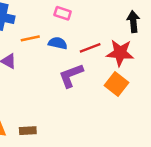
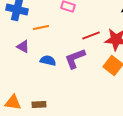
blue semicircle: (58, 43) -> (48, 60), moved

